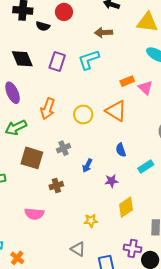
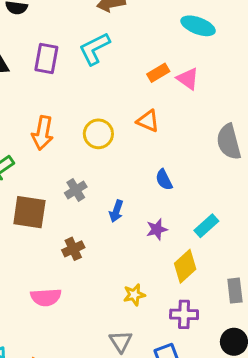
orange triangle: (116, 111) -> (148, 121), size x0.7
cyan rectangle: (146, 166) -> (206, 226), moved
purple cross: (133, 248) -> (184, 314), moved
gray triangle: (78, 249) -> (121, 341), turned 35

